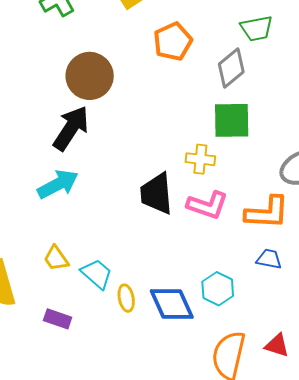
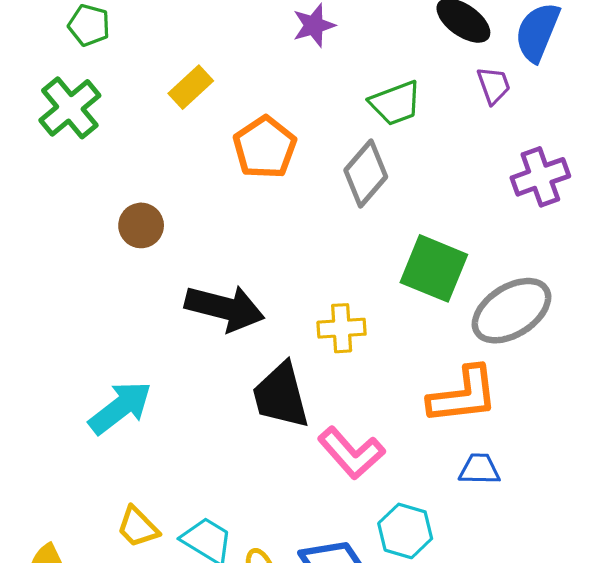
brown circle: (90, 76) -> (141, 225), size x0.6
green square: (232, 120) -> (434, 268), moved, turned 33
black arrow: (71, 128) -> (225, 308), moved, turned 81
pink L-shape: (208, 205) -> (351, 453), moved, turned 39

